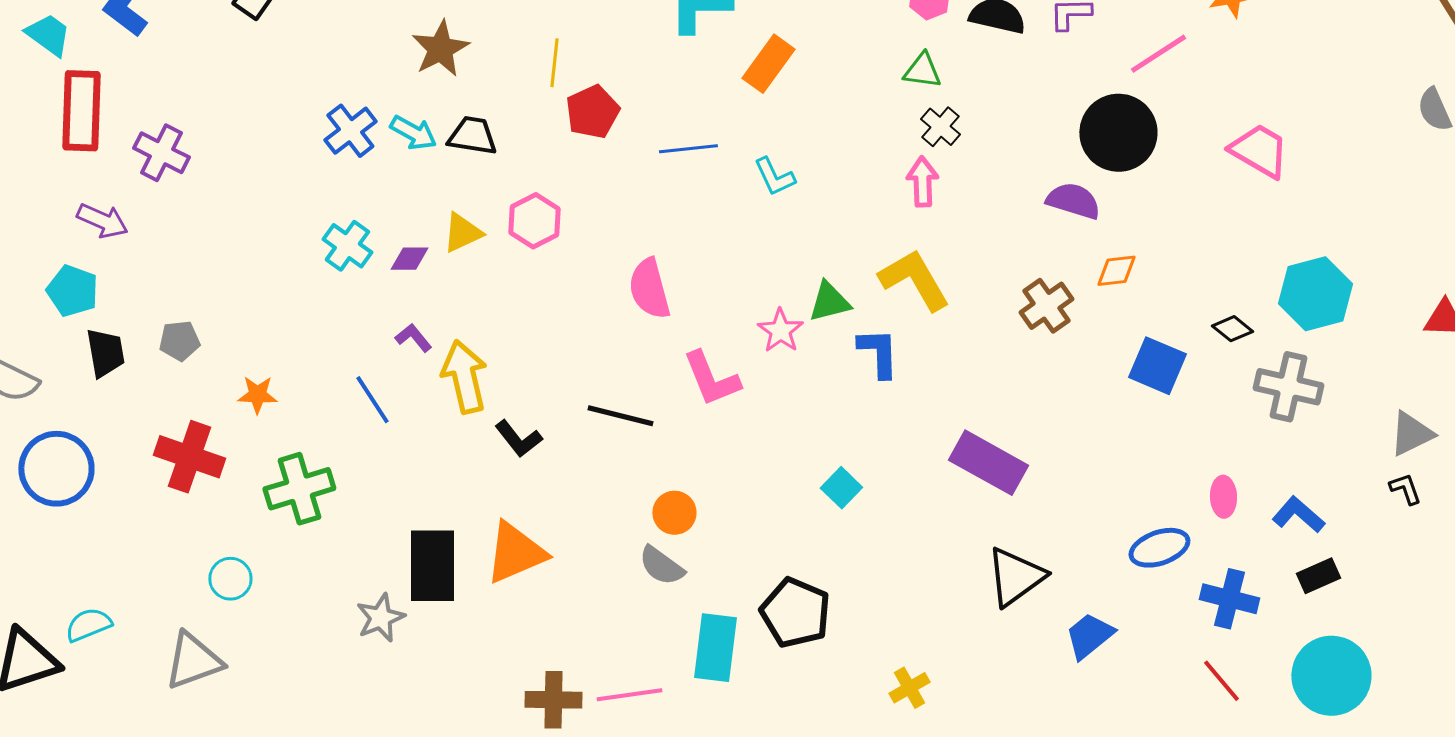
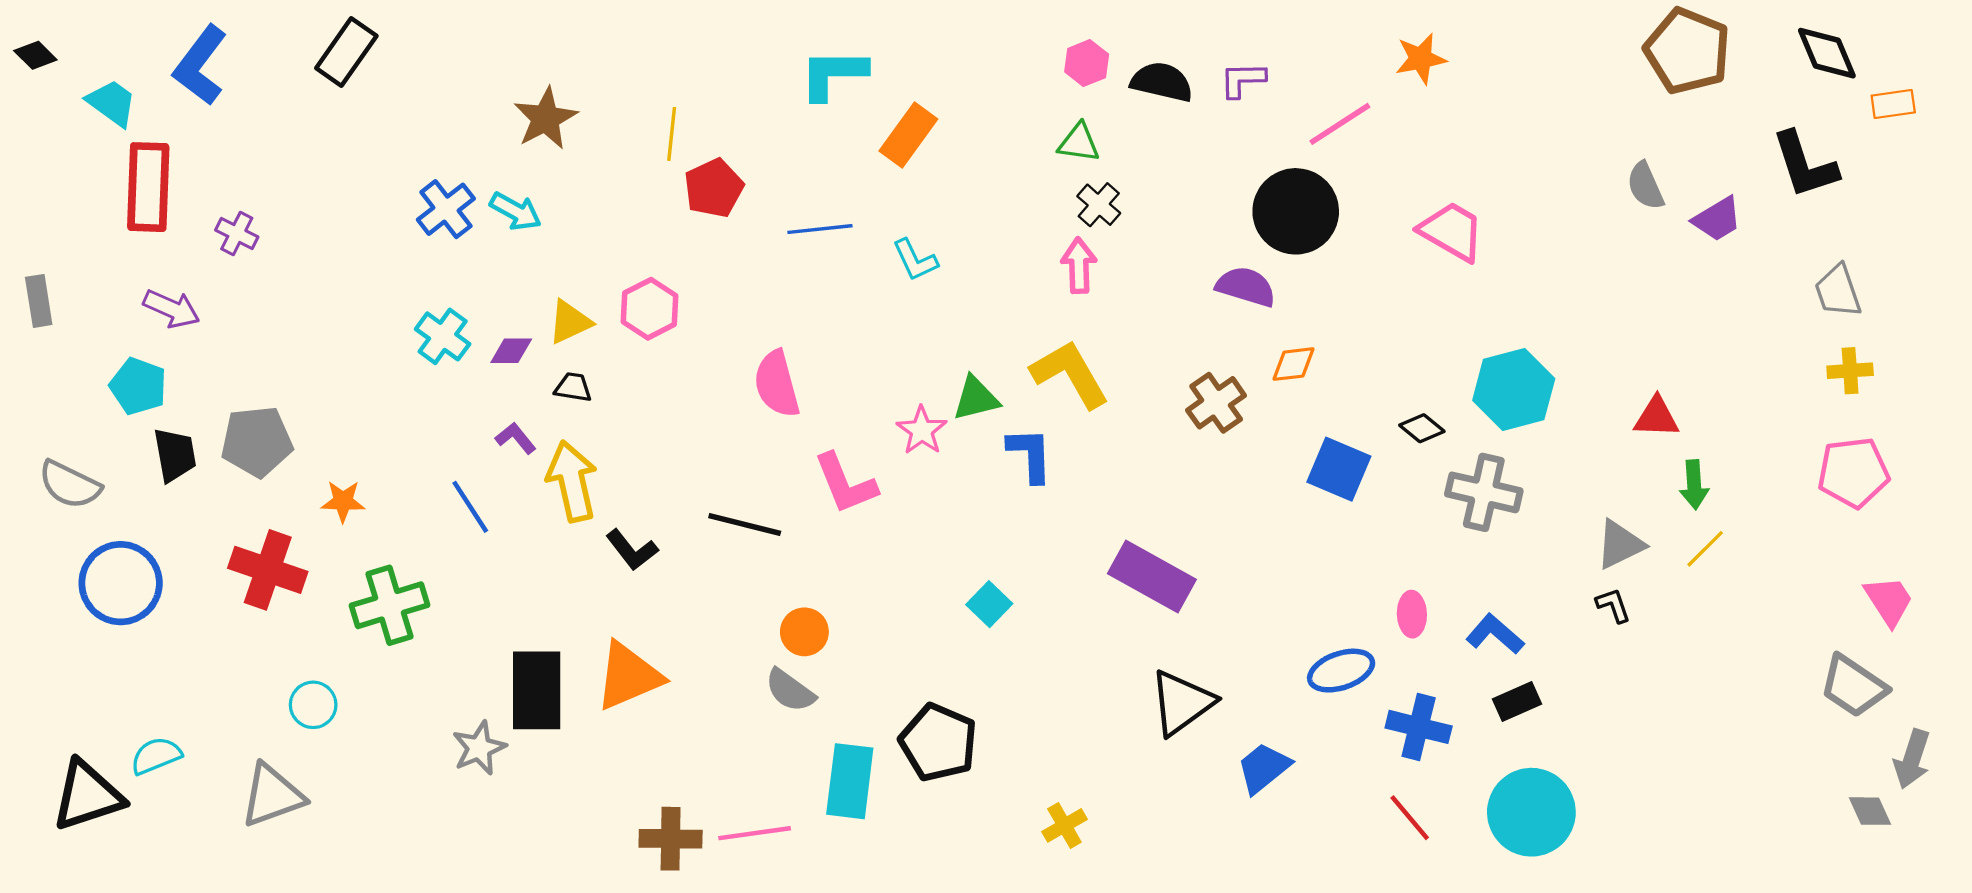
black trapezoid: (472, 136) -> (573, 387), moved, size x0.7
purple cross: (161, 153) -> (237, 233), size x0.7
gray pentagon: (179, 341) -> (257, 441), size x1.6

